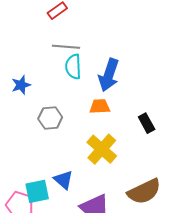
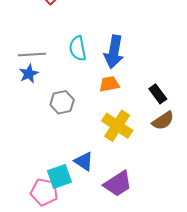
gray line: (66, 47) -> (32, 55), moved
brown semicircle: (144, 191) -> (163, 121), moved, size x0.7

